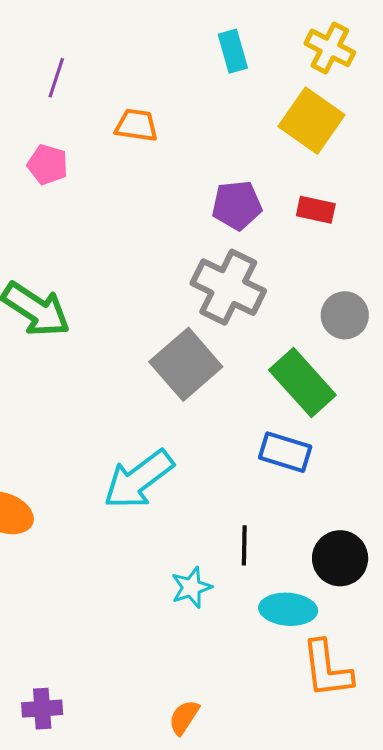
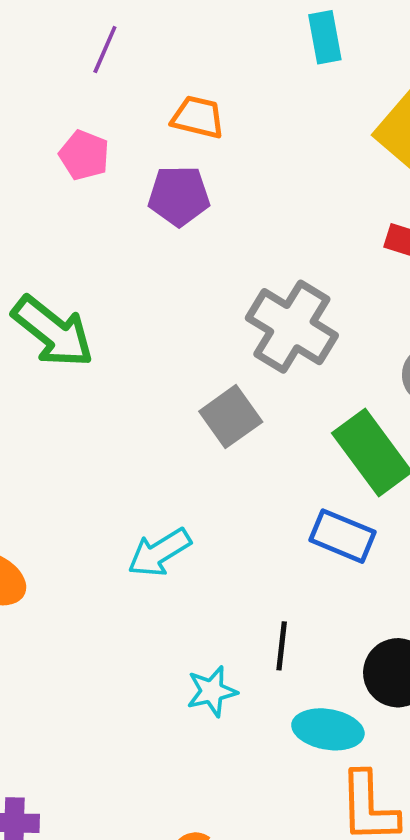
purple pentagon: (237, 205) -> (179, 196), moved
gray square: (186, 364) -> (231, 417), size x0.7
cyan arrow: (139, 479) -> (159, 552), size x0.7

